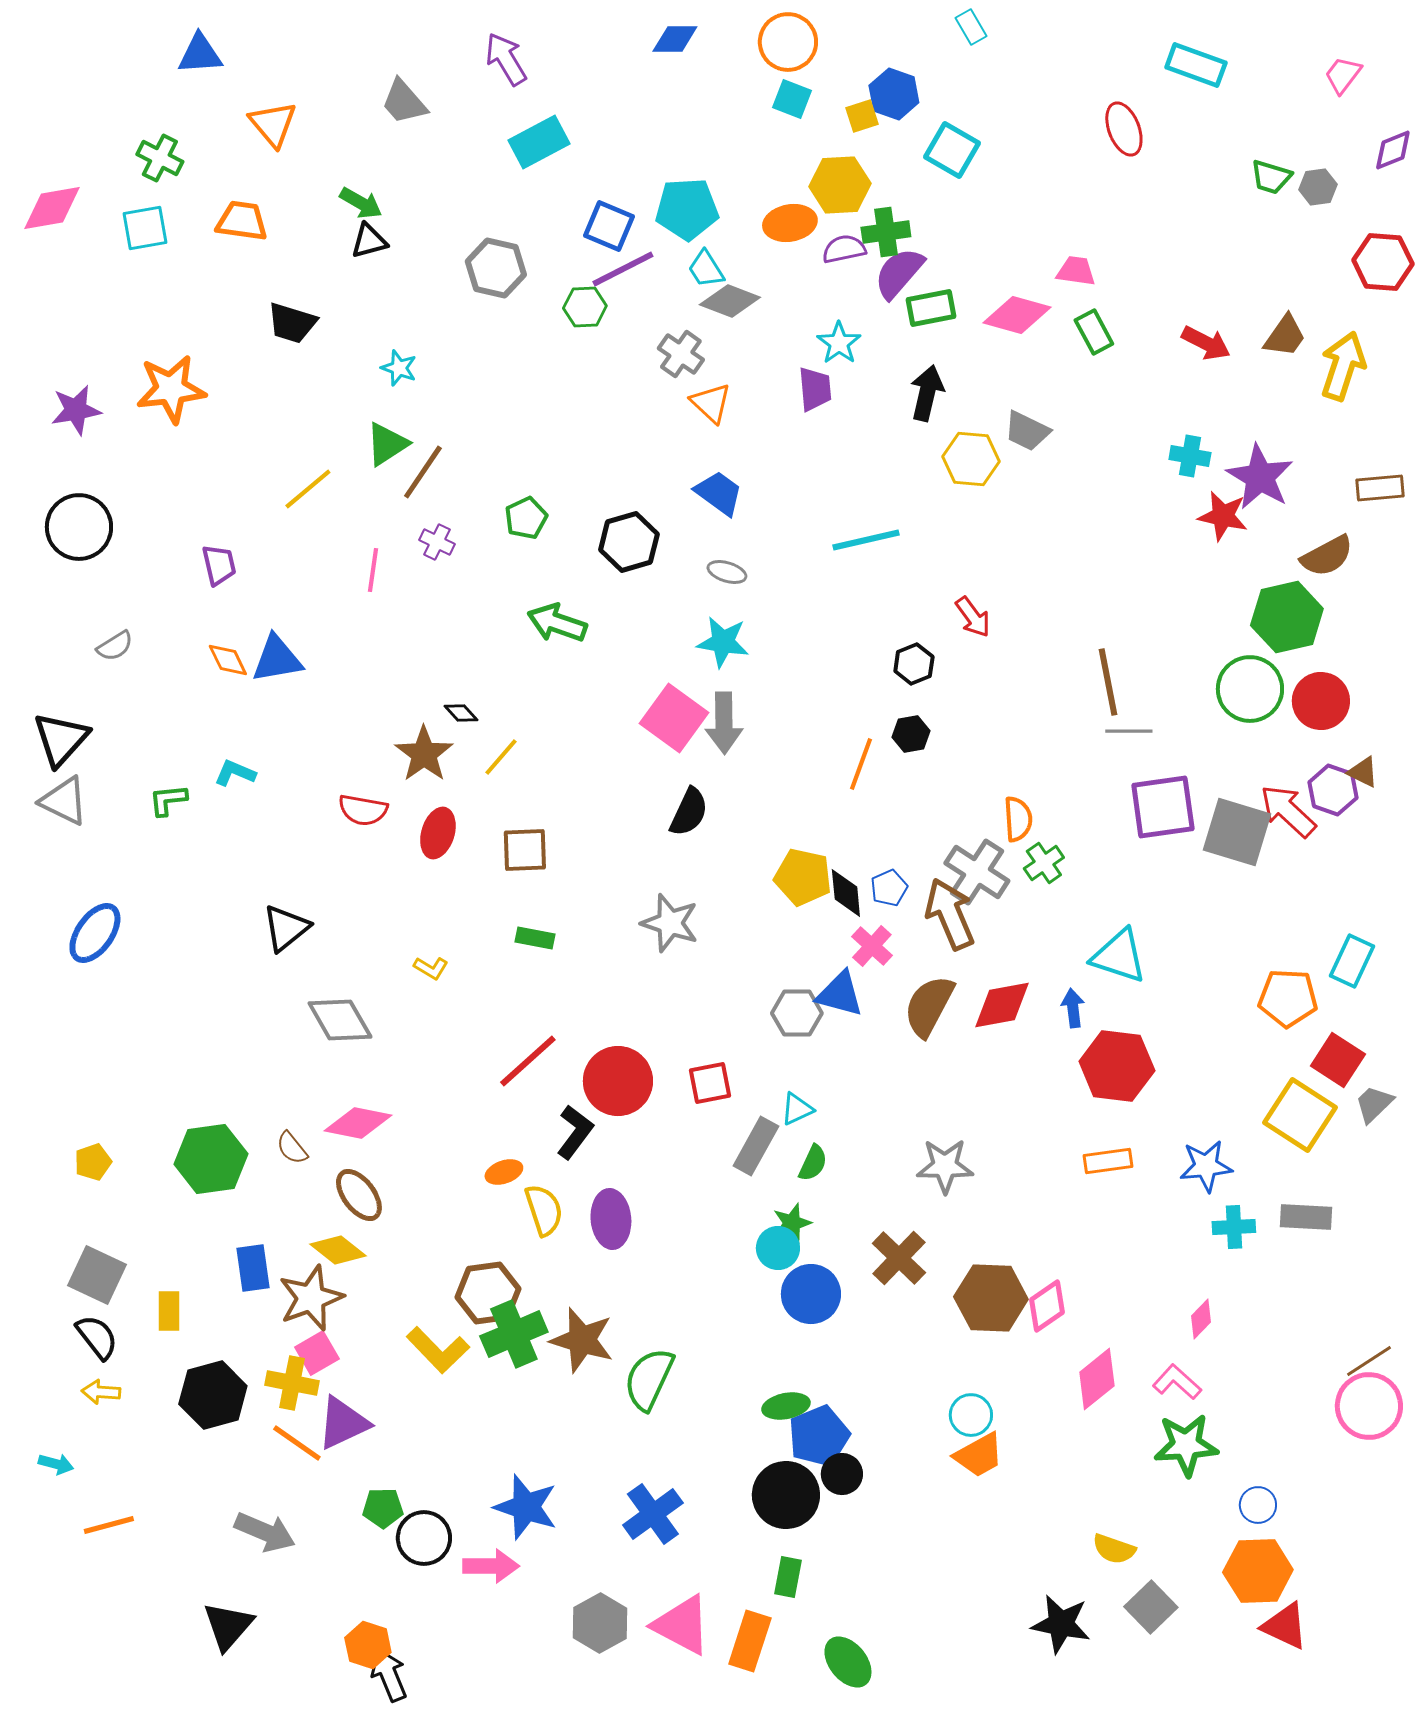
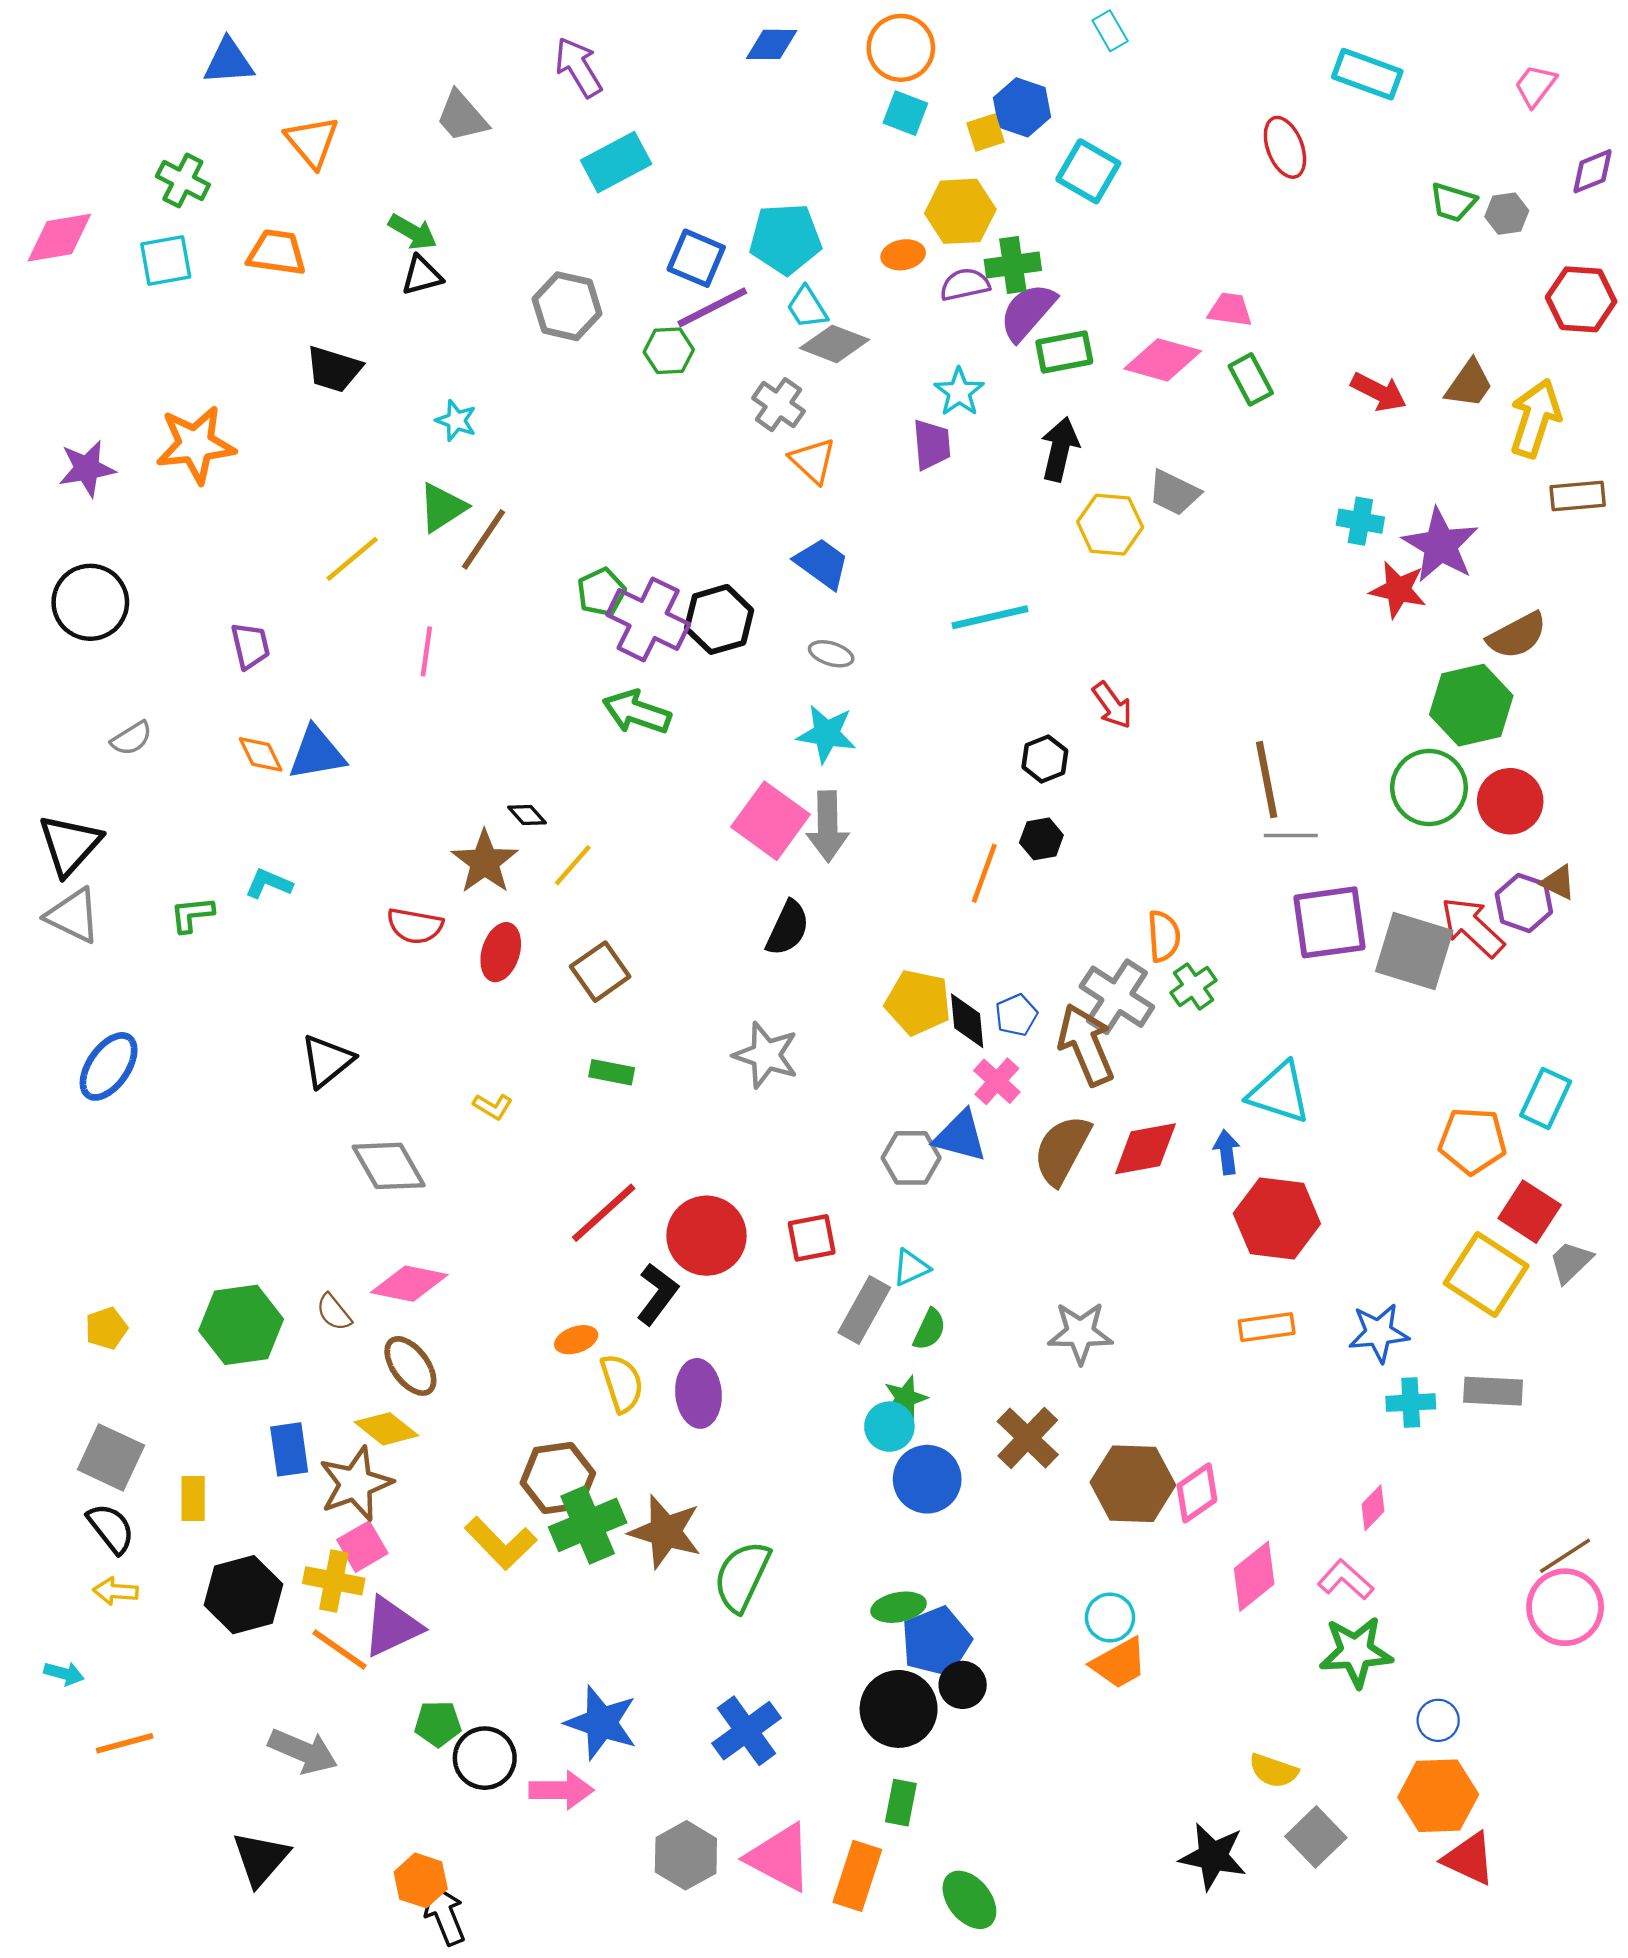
orange ellipse: (790, 223) -> (903, 255), size x0.7
brown rectangle: (1380, 488) -> (1578, 496), moved
purple cross: (437, 542) -> (648, 619), moved, size x2.0
brown square: (525, 850) -> (600, 972), turned -33

